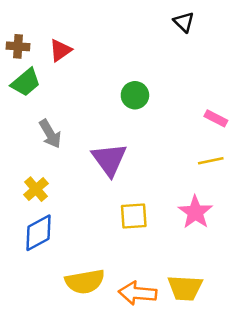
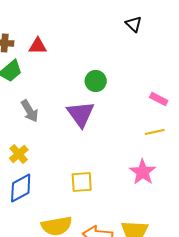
red triangle: (60, 50) -> (38, 46), turned 36
purple triangle: (109, 159) -> (81, 114), moved
yellow square: (134, 216) -> (82, 182), moved

